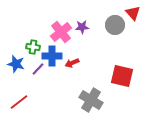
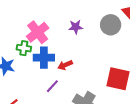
pink cross: (61, 32) -> (38, 32), moved
purple line: (38, 69) -> (52, 86), moved

